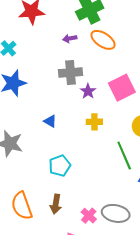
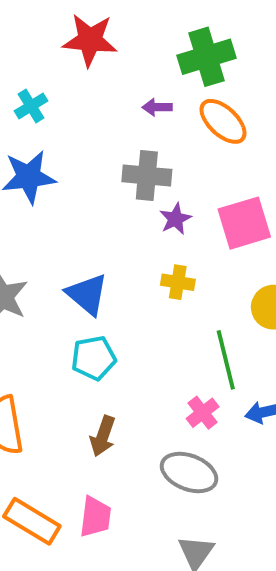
blue triangle: (50, 121) -> (87, 294), moved, size x1.6
brown arrow: (56, 204) -> (103, 436), moved
pink cross: (89, 216) -> (203, 413), moved

